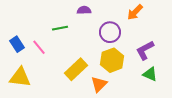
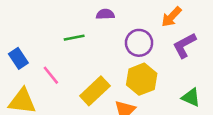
pink line: (39, 47) -> (51, 75), moved
purple L-shape: (145, 50) -> (184, 45), moved

